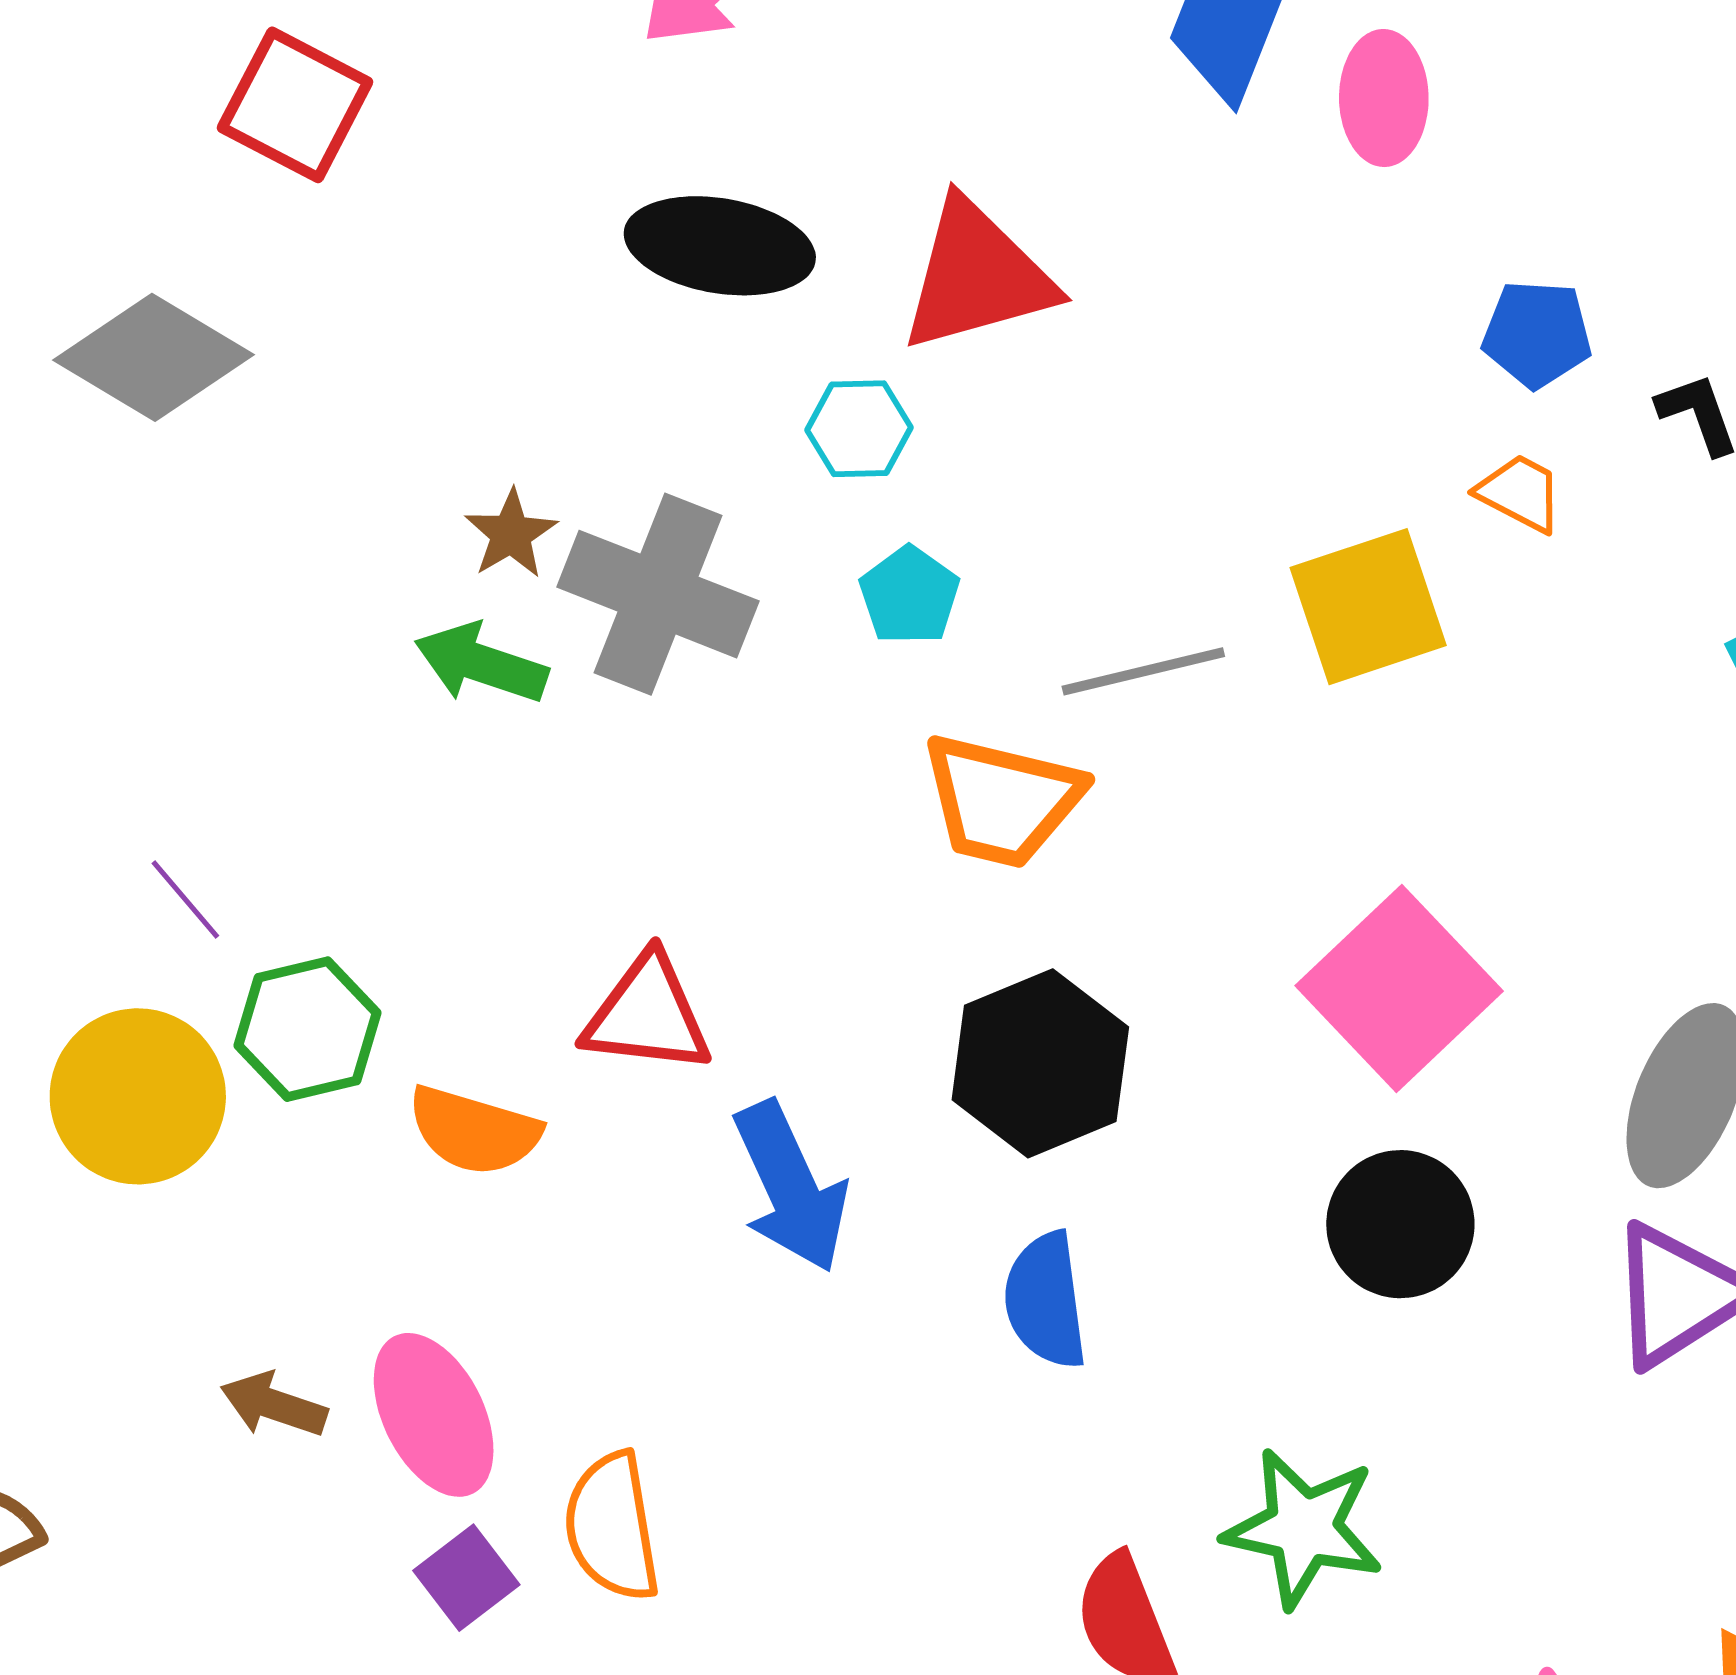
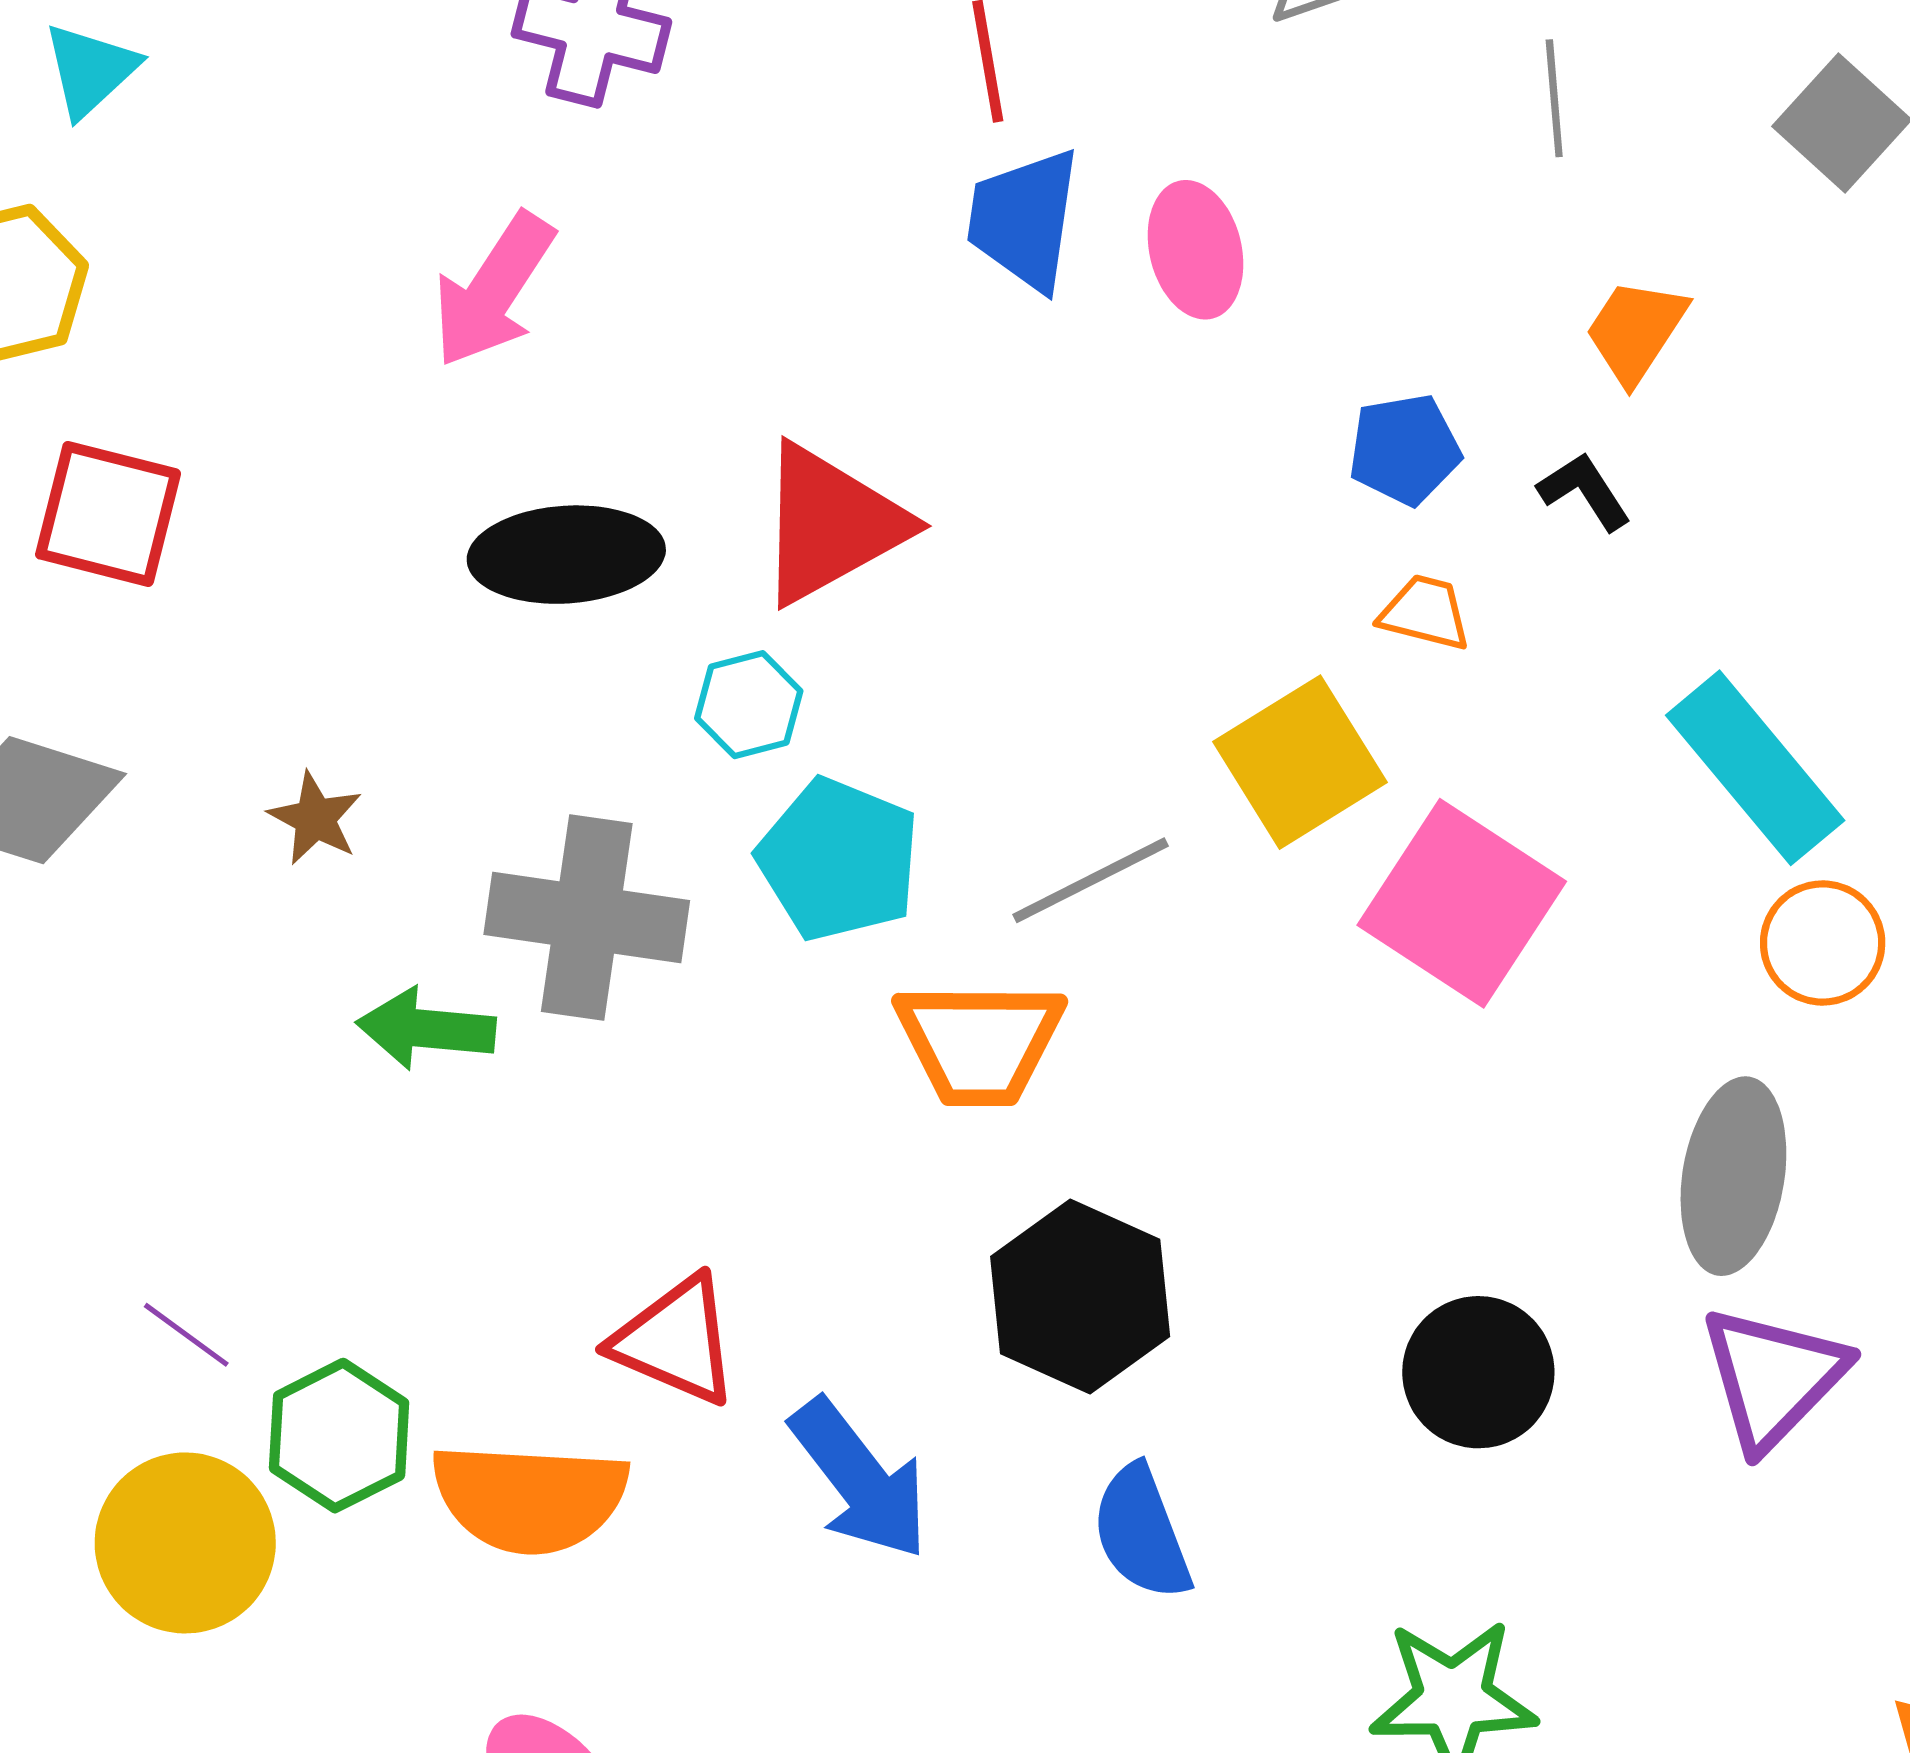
brown star: (511, 534) -> (315, 818), moved
cyan pentagon: (909, 596) -> (839, 860), size x1.6
pink square: (1399, 988) -> (1462, 903), moved
red triangle: (647, 1015) -> (676, 1341), turned 30
orange semicircle: (474, 1131) -> (530, 1498), size x1.4

